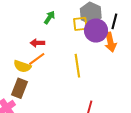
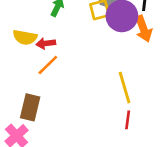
yellow semicircle: (22, 66) -> (25, 37), moved
yellow line: (77, 66) -> (125, 88), moved

